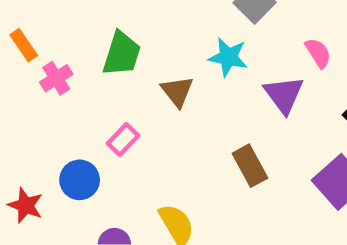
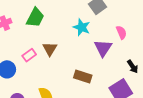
brown triangle: (177, 91) -> (50, 49), moved
brown rectangle: (250, 166) -> (83, 77), turned -54

